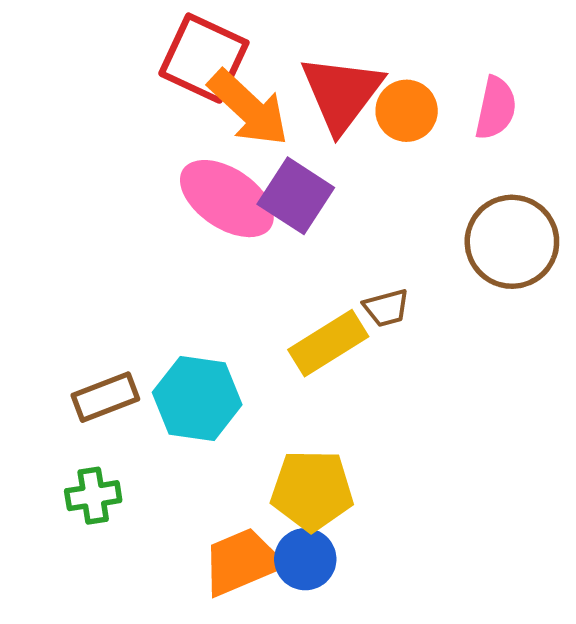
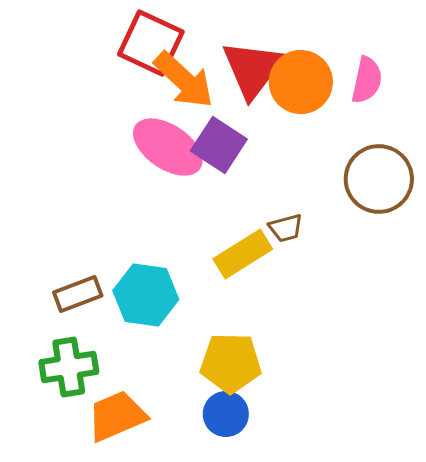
orange circle: (407, 111) -> (301, 82), size x1.4
green cross: (93, 496) -> (69, 367), size x1.4
orange trapezoid: (242, 562) -> (117, 416), moved

